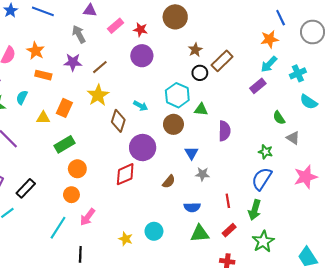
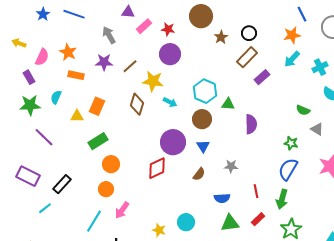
purple triangle: (90, 11) -> (128, 12), moved
brown star: (195, 50) -> (221, 37), moved
black circle: (200, 73) -> (249, 33), moved
purple rectangle: (258, 86) -> (262, 77), moved
yellow star: (98, 95) -> (153, 81), moved, turned -30
green semicircle: (279, 118) -> (303, 110), turned -32
brown diamond: (118, 121) -> (137, 104), moved
blue triangle: (191, 153) -> (203, 146), moved

